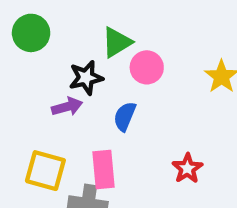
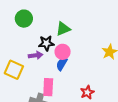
pink circle: (147, 67) -> (63, 52), moved
yellow square: (45, 171) -> (14, 70), moved

